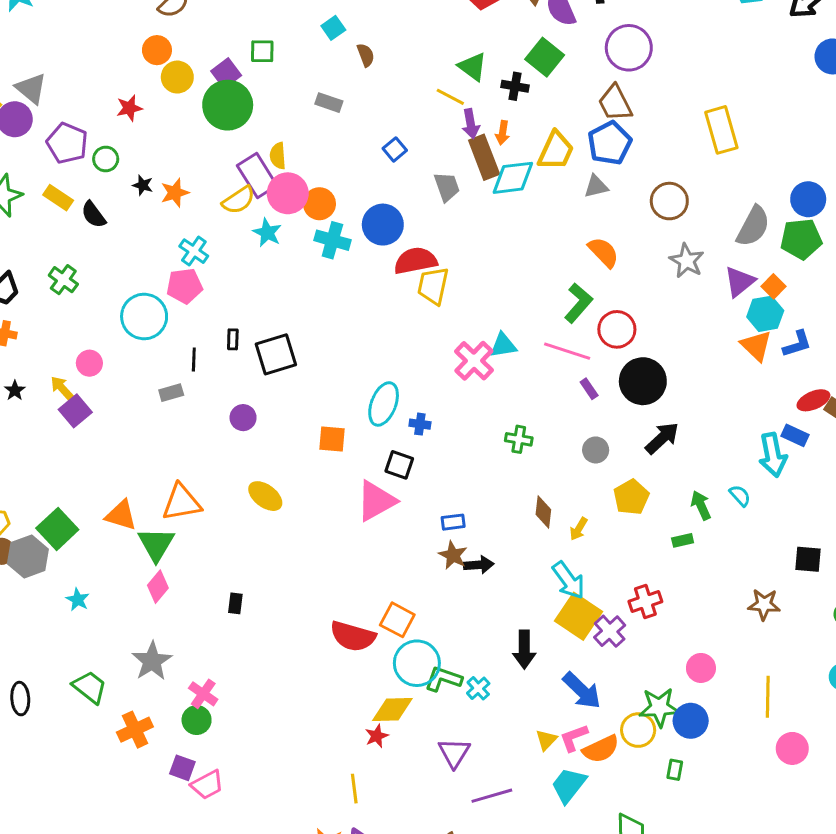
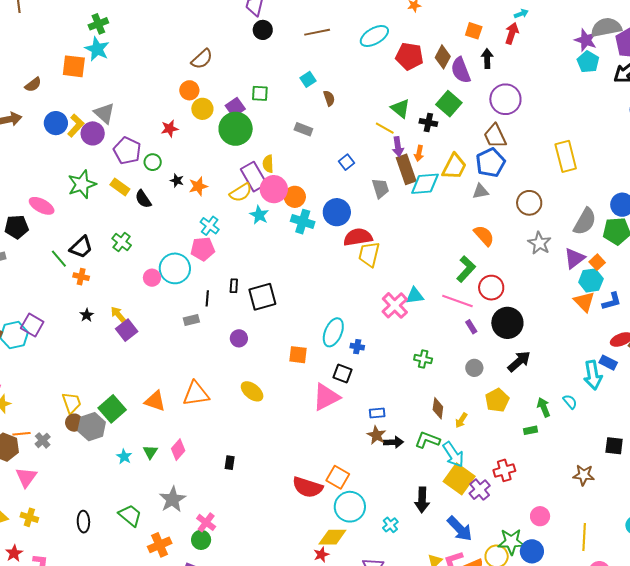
pink circle: (89, 363) -> (152, 278), moved
green triangle: (156, 544) -> (150, 452), moved, size x0.6
green L-shape: (443, 679) -> (427, 440), moved

